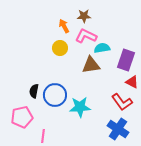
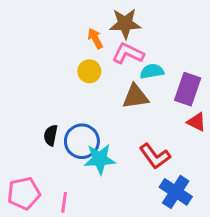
brown star: (84, 16) -> (125, 24), size x1.5
red L-shape: (122, 102) -> (155, 156), moved
cyan star: (80, 107) -> (100, 159), moved
pink pentagon: (22, 117) -> (24, 193), moved

